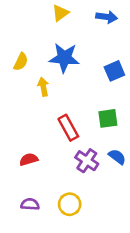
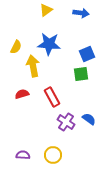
yellow arrow: (43, 87) -> (33, 66), size x1.5
green square: (108, 118) -> (81, 74), moved
red semicircle: (29, 159) -> (22, 94), moved

